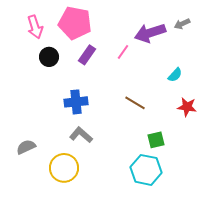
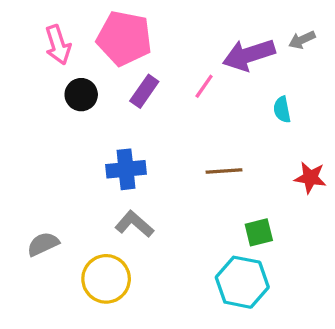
cyan semicircle: (175, 75) -> (282, 110), moved, turned 126
brown line: (135, 103) -> (224, 171), turned -35

